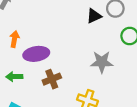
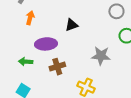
black triangle: (94, 16) -> (71, 25), moved
orange arrow: (14, 39) -> (30, 18), moved

